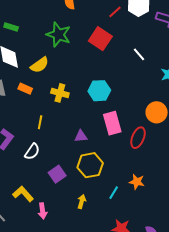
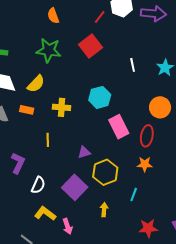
red square: (100, 39) -> (90, 46), turned 30
white line: (139, 54) -> (133, 65), moved, turned 40
purple triangle: (81, 136) -> (84, 152), moved
white semicircle: (32, 152) -> (38, 185), moved
purple square: (57, 174) -> (75, 187), size x1.4
orange star: (137, 182) -> (145, 164), moved

